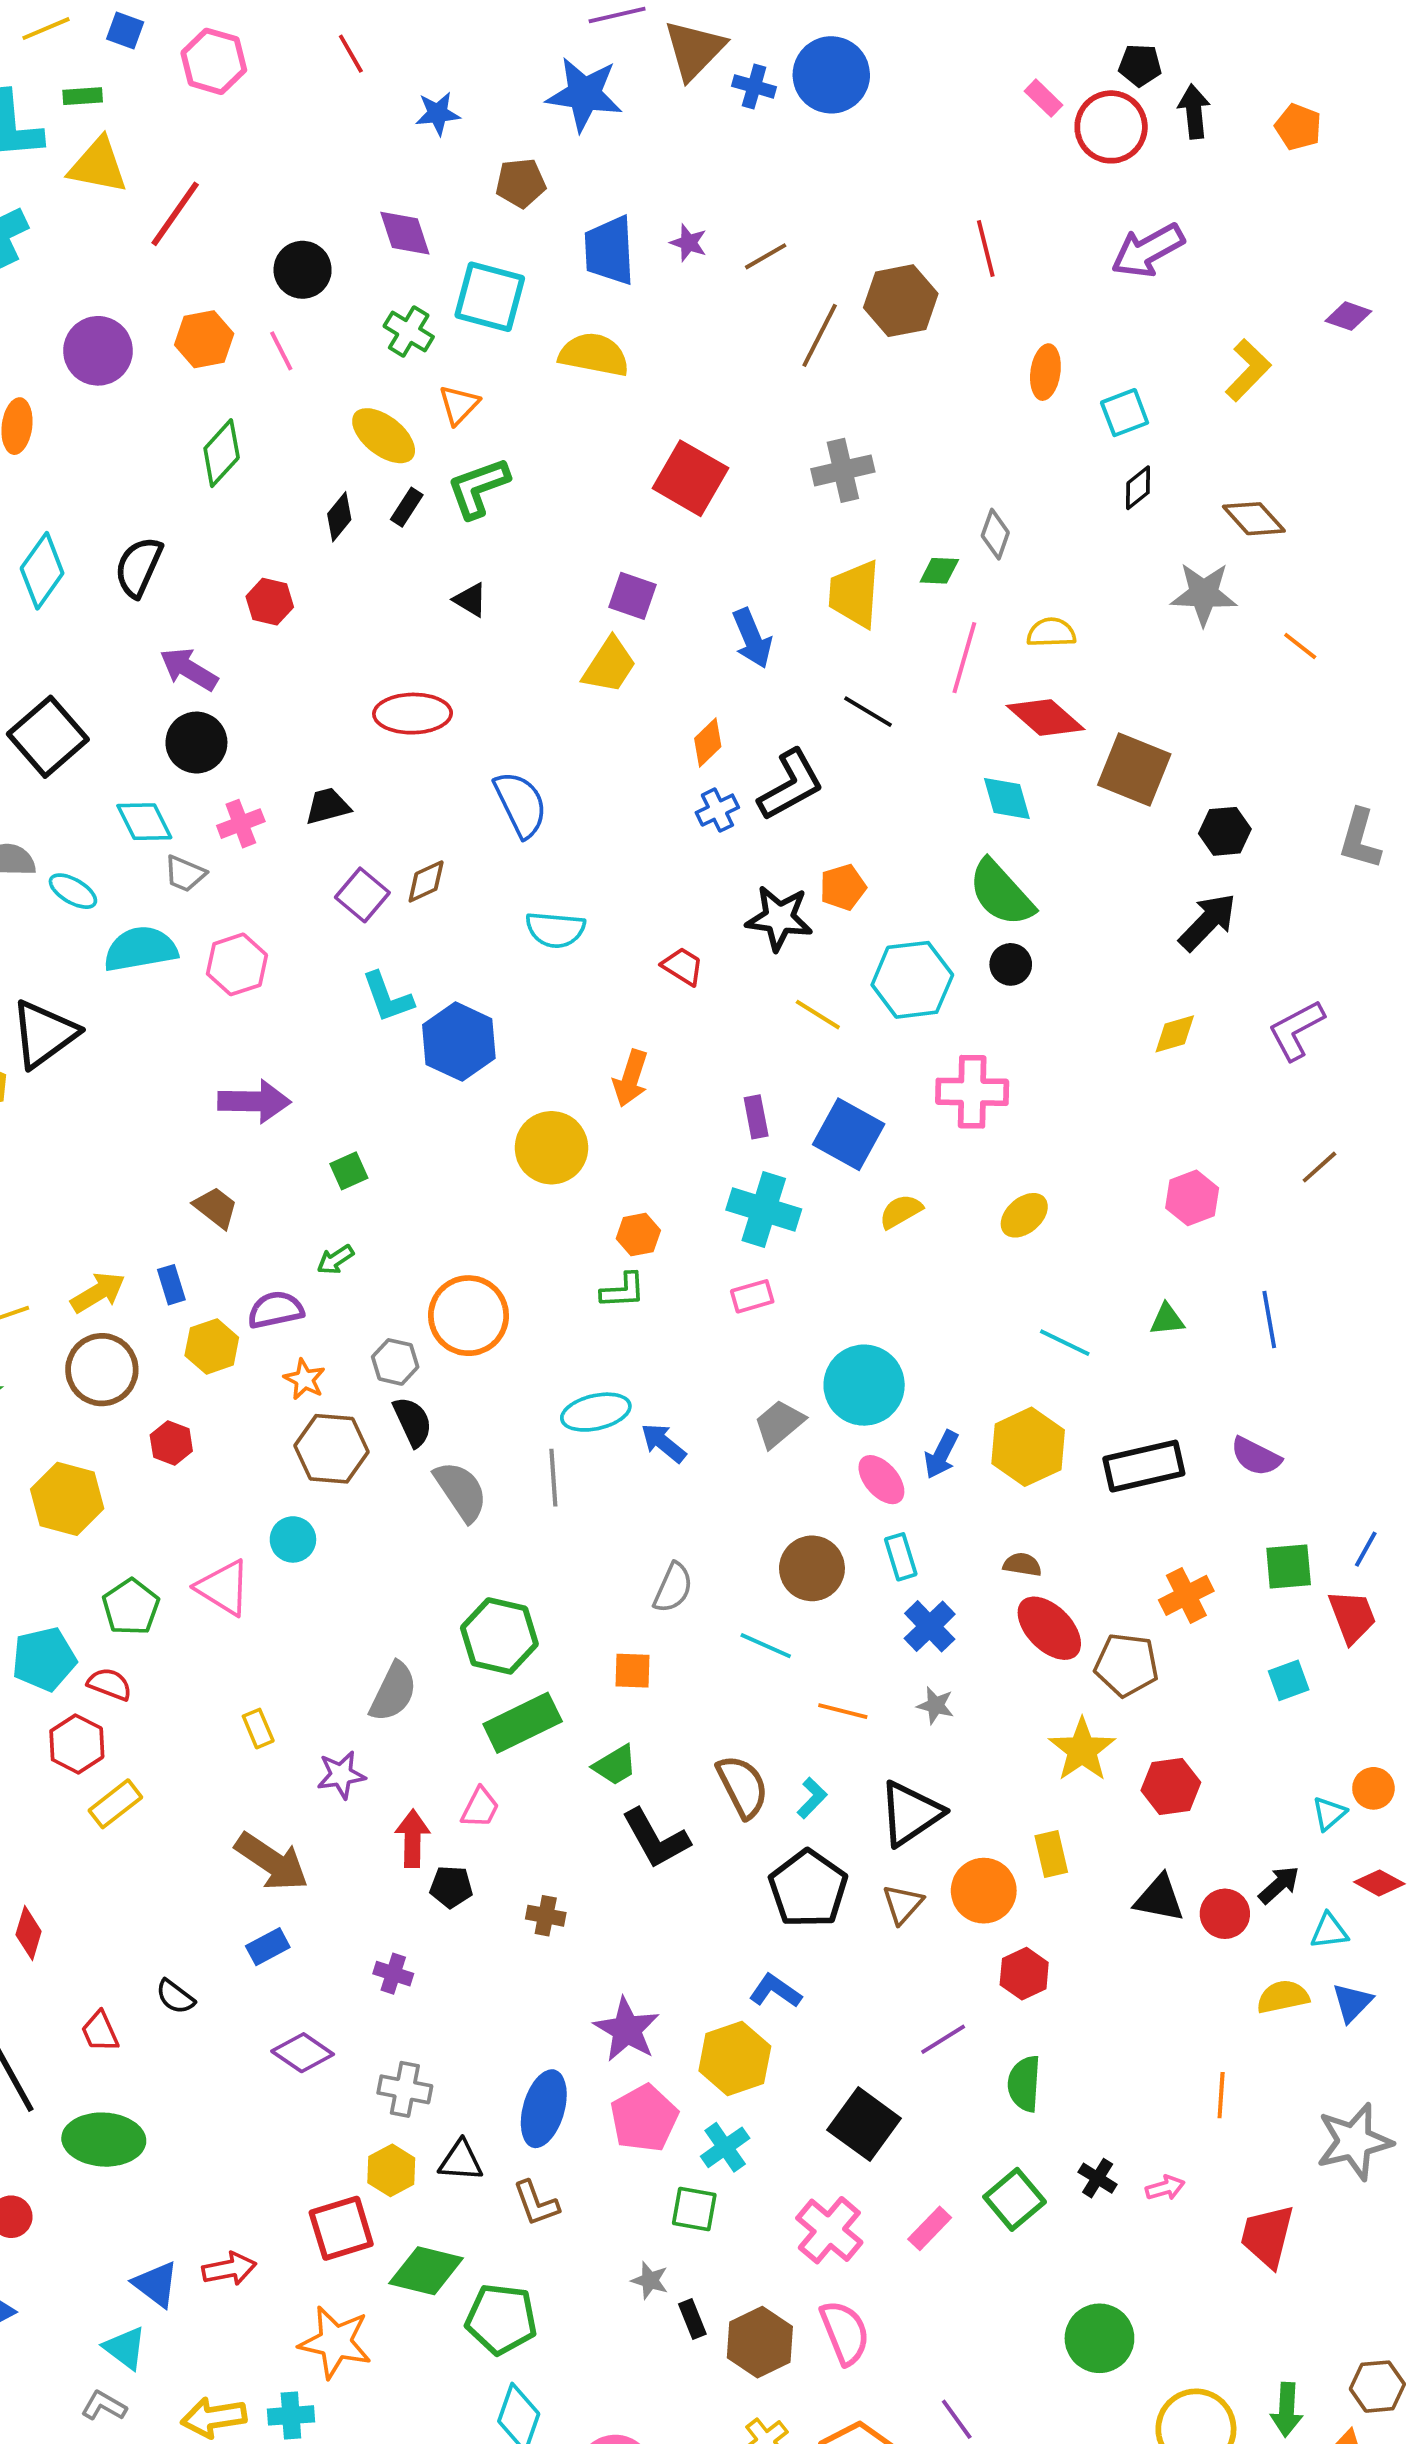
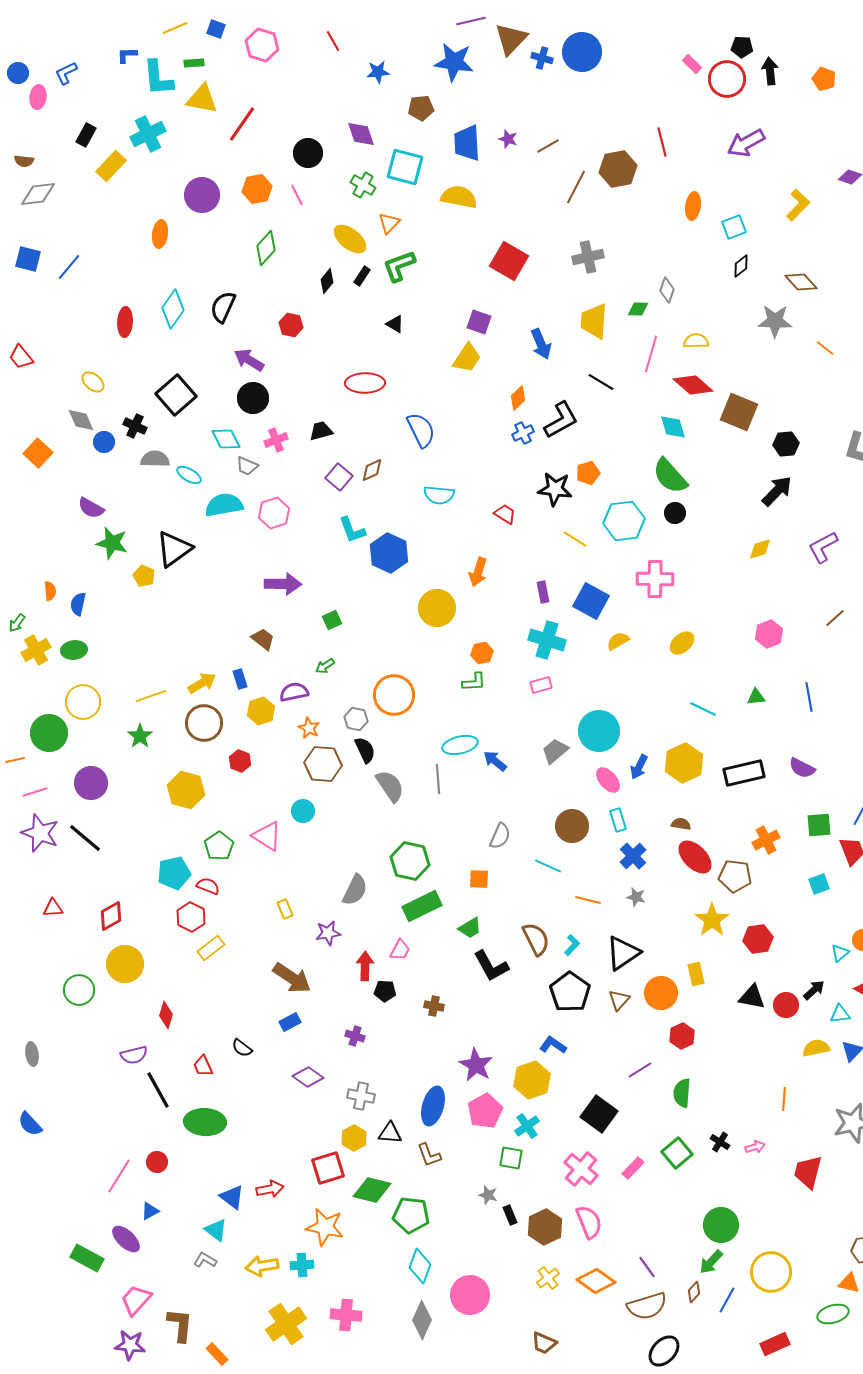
green arrow: (1287, 2410) -> (711, 1262), moved, turned 40

